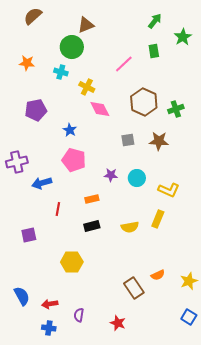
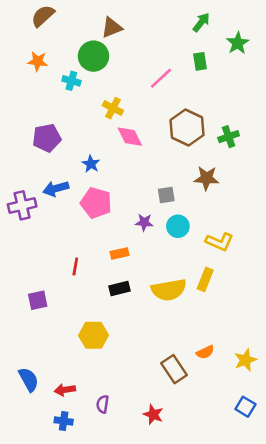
orange star: (27, 63) -> (38, 61), moved
cyan cross: (61, 72) -> (71, 81), moved
gray square: (128, 140) -> (166, 195), moved
blue arrow: (42, 183) -> (56, 189), moved
yellow semicircle: (130, 227) -> (169, 290), size x1.5

